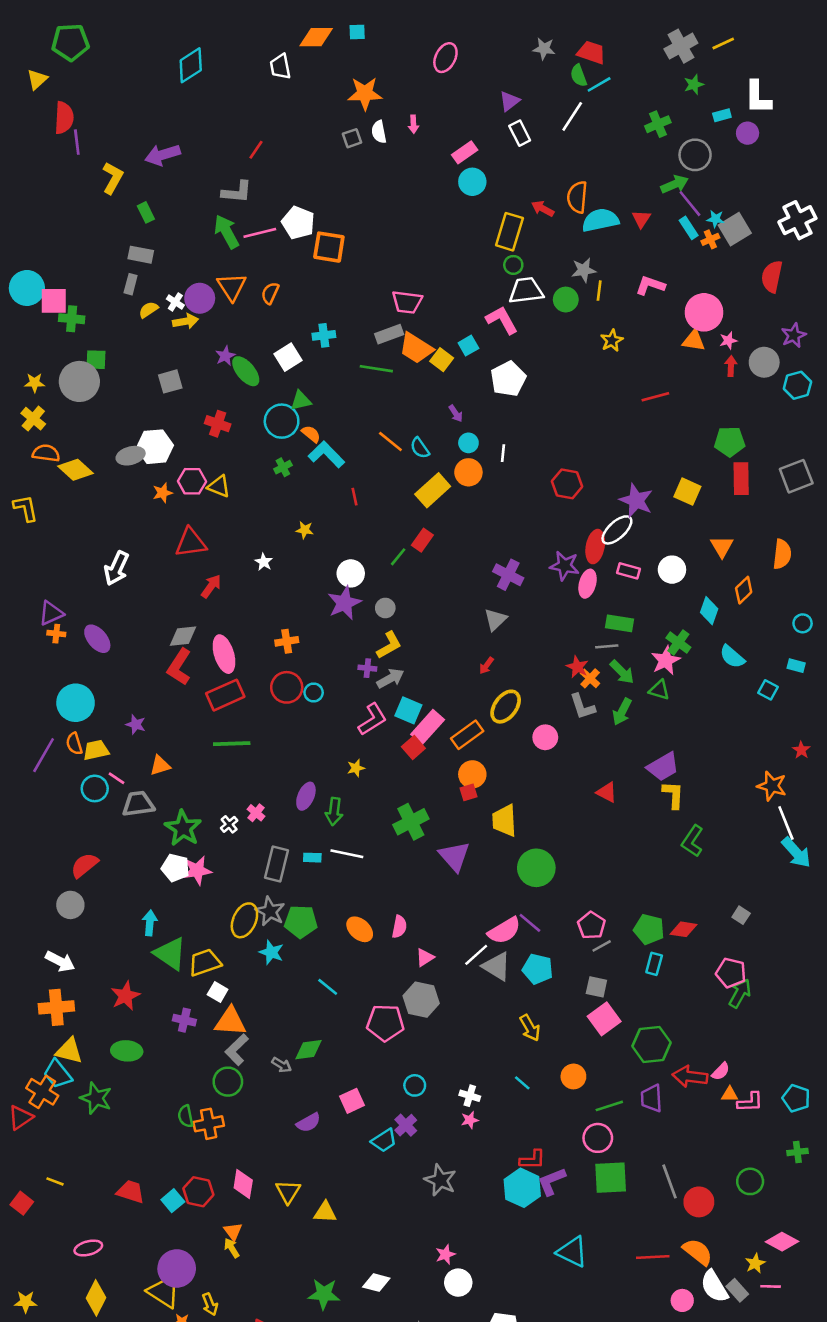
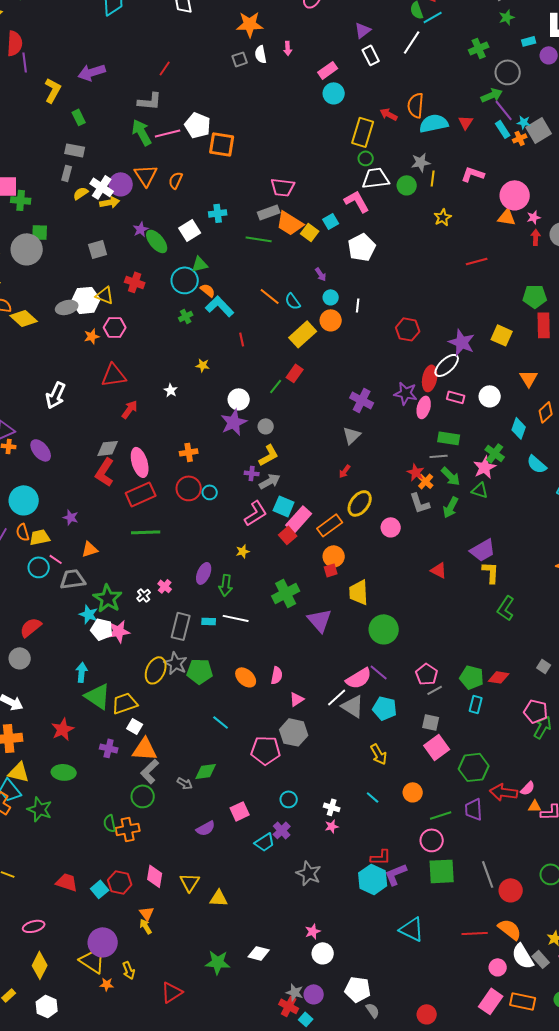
white cross: (175, 302) -> (102, 187), size x1.6
yellow triangle: (219, 486) -> (105, 295), moved
cyan star: (271, 952) -> (89, 614), moved

